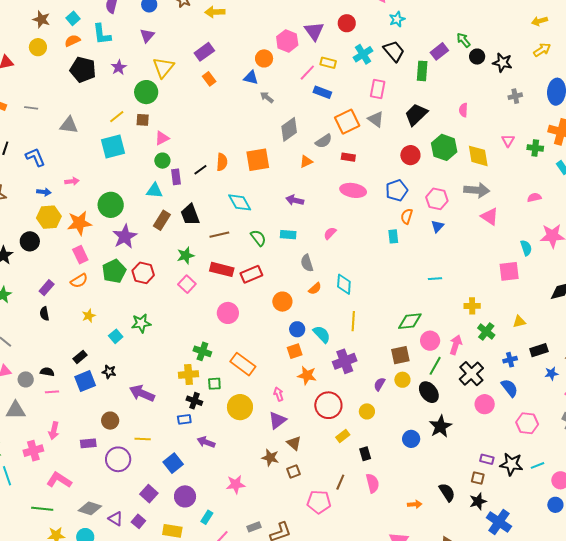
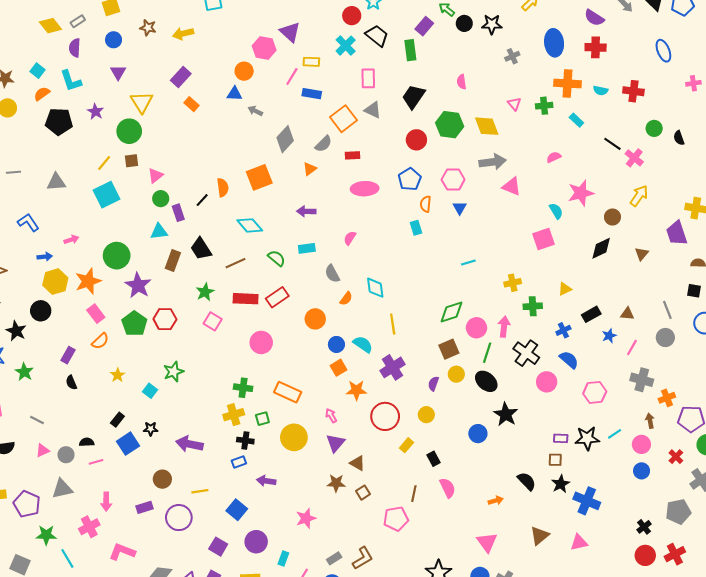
red circle: (347, 23) -> (352, 16), moved
green cross: (486, 332) -> (533, 306), turned -30

